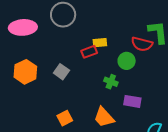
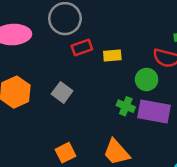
red rectangle: (89, 52) -> (82, 47), moved
purple rectangle: (132, 101) -> (154, 111), moved, size x1.4

